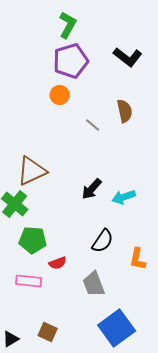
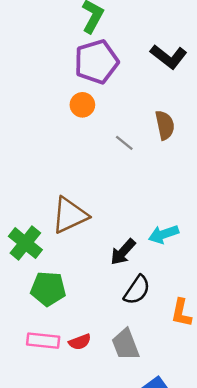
brown triangle: (32, 171) -> (70, 215), moved
black arrow: (92, 189) -> (123, 252), moved
red semicircle: (58, 263) -> (80, 342), moved

